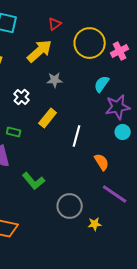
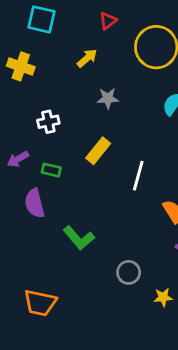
yellow arrow: (40, 51) -> (87, 58), size x0.6
white cross: (22, 97) -> (48, 122), moved, turned 35
gray circle: (70, 206) -> (129, 272), size x0.7

